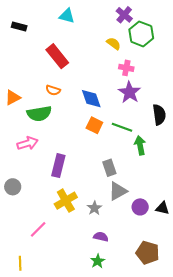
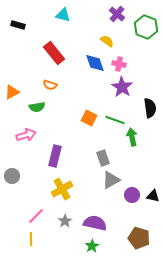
green hexagon: (141, 34) -> (146, 27), moved
blue diamond: (91, 99) -> (95, 63), moved
green semicircle: (39, 114) -> (37, 107), size x0.7
gray star: (94, 208) -> (65, 221), moved
purple semicircle: (101, 237) -> (95, 223), size x1.6
yellow line: (20, 263) -> (31, 239), moved

